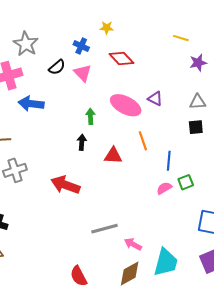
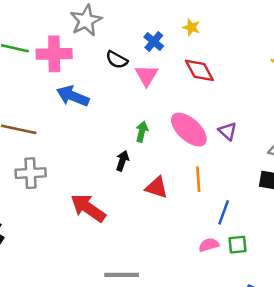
black semicircle: (57, 67) -> (117, 60), turned 54

